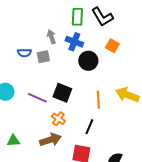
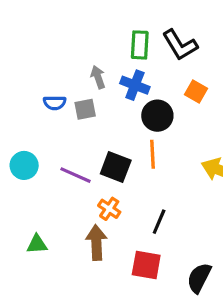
orange line: (98, 100) -> (153, 154), moved
brown arrow: (50, 140) -> (96, 243), turned -75

